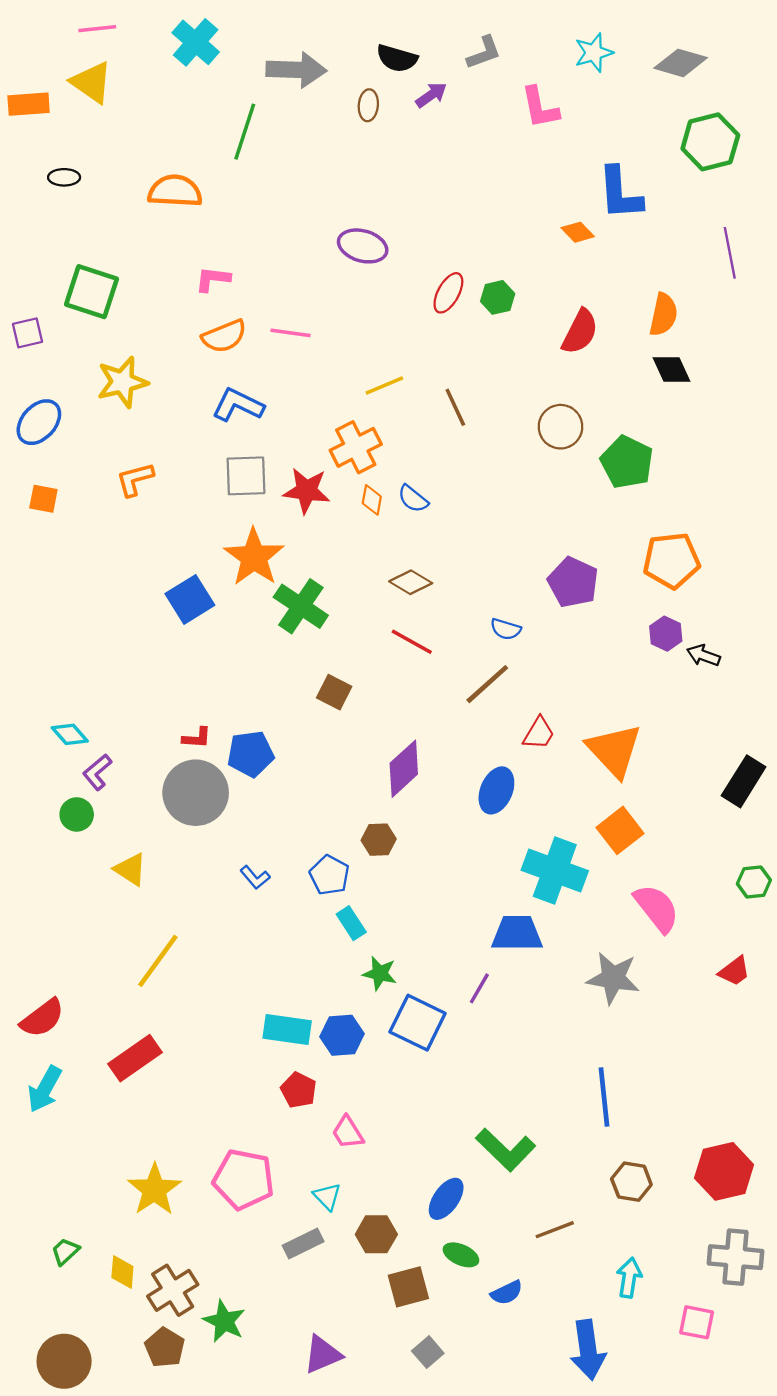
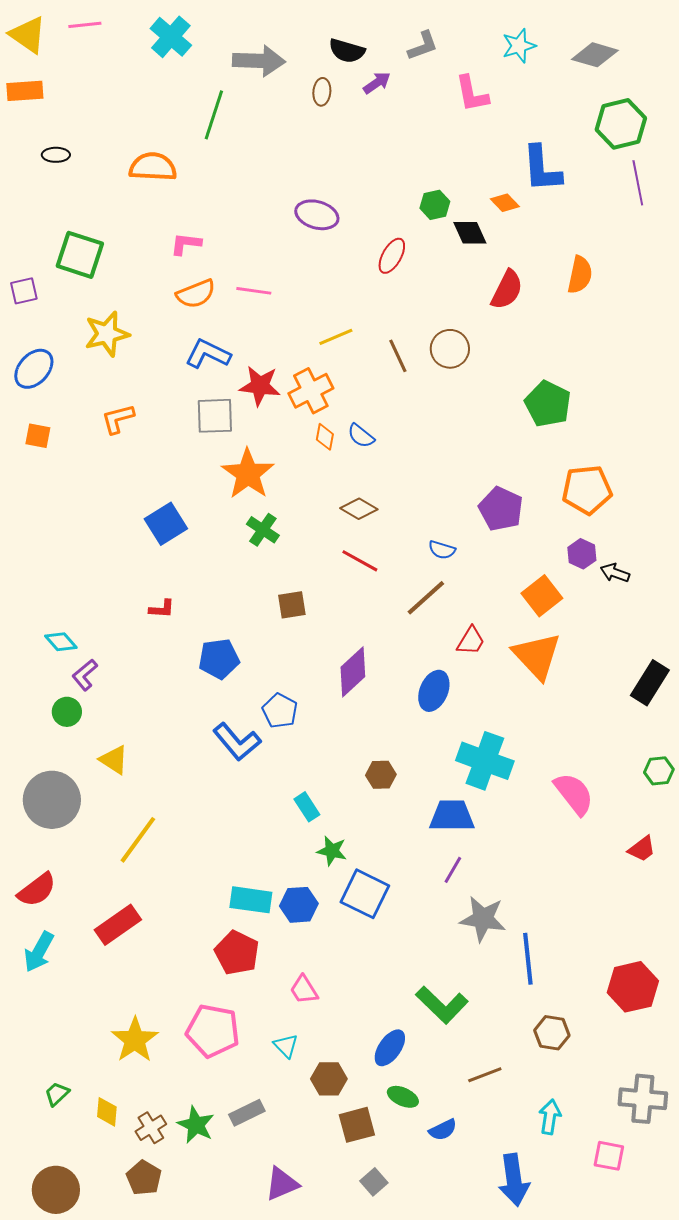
yellow triangle: (92, 82) -> (28, 35), moved
purple line: (730, 253) -> (638, 183), moved
green hexagon: (498, 297) -> (435, 205), moved
black diamond: (671, 369) -> (470, 233), moved
brown circle: (561, 427) -> (450, 349), moved
red star: (307, 491) -> (260, 386), moved
orange star: (254, 557) -> (248, 474), moved
green cross: (301, 606) -> (263, 530), size x0.7
brown square: (334, 692) -> (292, 605), turned -36
red L-shape: (197, 738) -> (162, 609), moved
gray circle: (196, 793) -> (52, 800), moved
orange square: (620, 830) -> (542, 596), moved
brown hexagon: (379, 840) -> (381, 775), moved
blue pentagon: (329, 875) -> (280, 711), moved
blue L-shape: (255, 877) -> (237, 742), moved, size x1.8
gray star: (613, 978) -> (483, 919), moved
purple line: (479, 988) -> (453, 870), moved
red pentagon: (299, 1090) -> (237, 953), moved, size x1.4
red hexagon: (724, 1171) -> (633, 987), moved
gray rectangle: (303, 1243) -> (247, 1113), moved
brown cross: (173, 1290) -> (151, 1128), size x0.7
green star: (224, 1321) -> (196, 1125), moved

